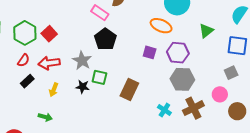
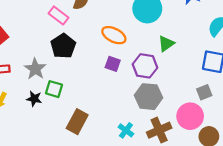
orange ellipse: (161, 26) -> (114, 35), moved
green triangle: (206, 31) -> (166, 44), moved
brown rectangle: (129, 89) -> (77, 122), moved
pink circle: (220, 94) -> (190, 116), size x1.5

